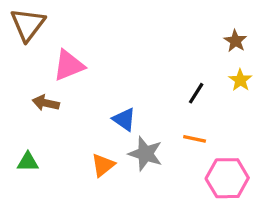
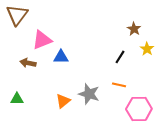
brown star: (235, 41) -> (134, 29), moved
blue triangle: (124, 119) -> (61, 57), moved, turned -35

